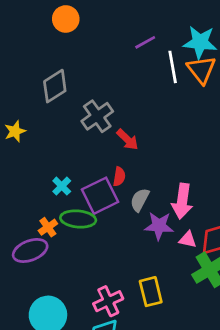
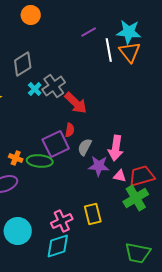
red arrow: (127, 140) -> (76, 103), size x1.4
cyan cross: (62, 186) -> (35, 89), moved
orange cross: (48, 227) -> (16, 158), moved, turned -32

